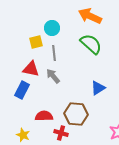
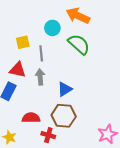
cyan circle: (52, 28) -> (52, 28), moved
gray arrow: (53, 76) -> (40, 77), turned 35
blue triangle: (98, 88) -> (65, 89), moved

